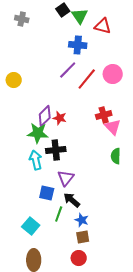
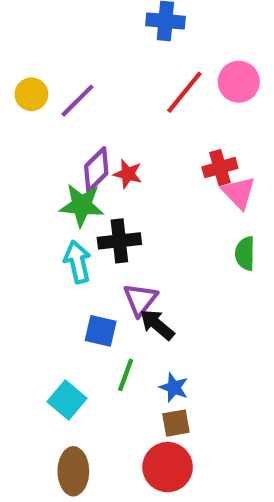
purple line: (68, 70) -> (77, 101), moved
black arrow: (72, 200) -> (157, 325), moved
red circle: (79, 258) -> (168, 467), size x1.5

